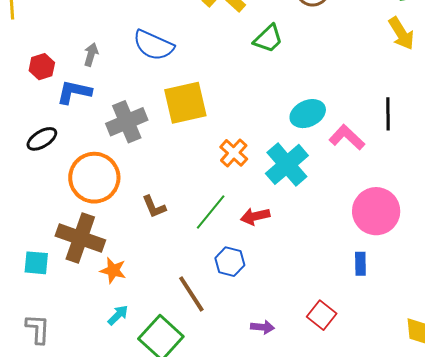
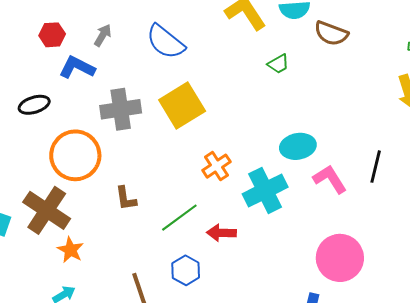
green trapezoid: (268, 39) -> (278, 64), size x0.7
yellow square: (185, 103) -> (182, 105), turned -33

